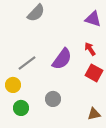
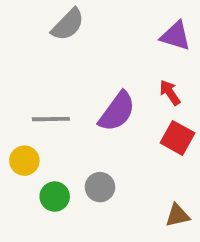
gray line: (27, 63) -> (51, 119), turned 36
green circle: (21, 108) -> (55, 197), moved

